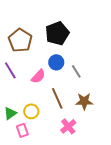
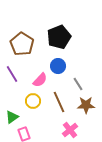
gray line: (76, 71) -> (78, 84), moved
yellow circle: (31, 111) -> (33, 101), moved

